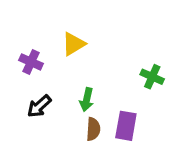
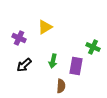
purple rectangle: (126, 126) -> (76, 66), moved
brown semicircle: (93, 129) -> (61, 86), moved

